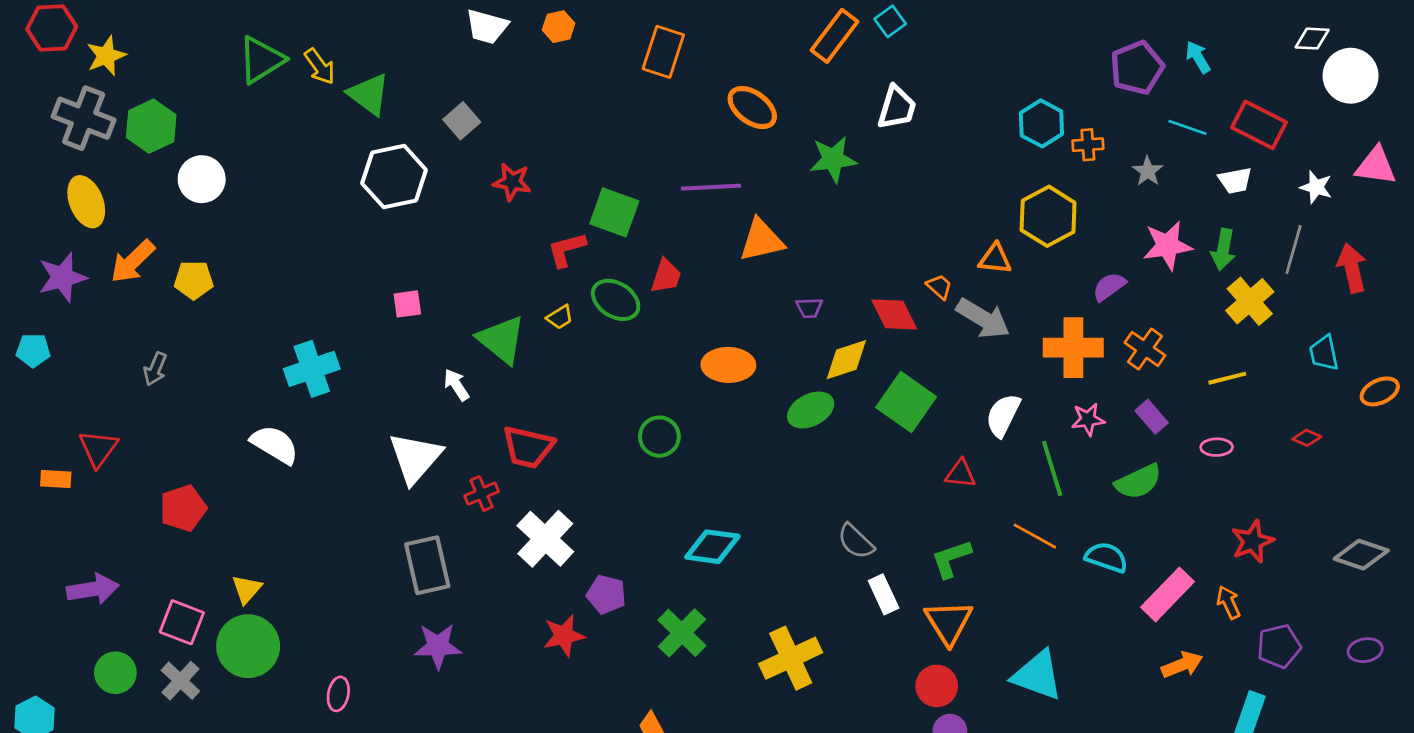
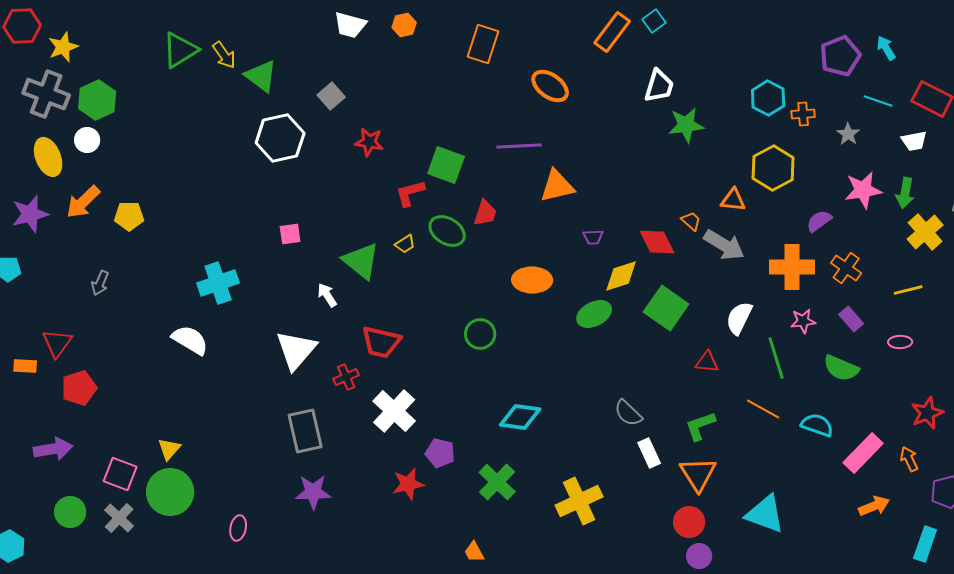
green star: (833, 159) -> (686, 125), moved
white circle: (202, 179) -> (87, 140), moved, size x0.7
green semicircle: (1138, 482) -> (841, 368), turned 48
red pentagon: (183, 508) -> (79, 388), moved

